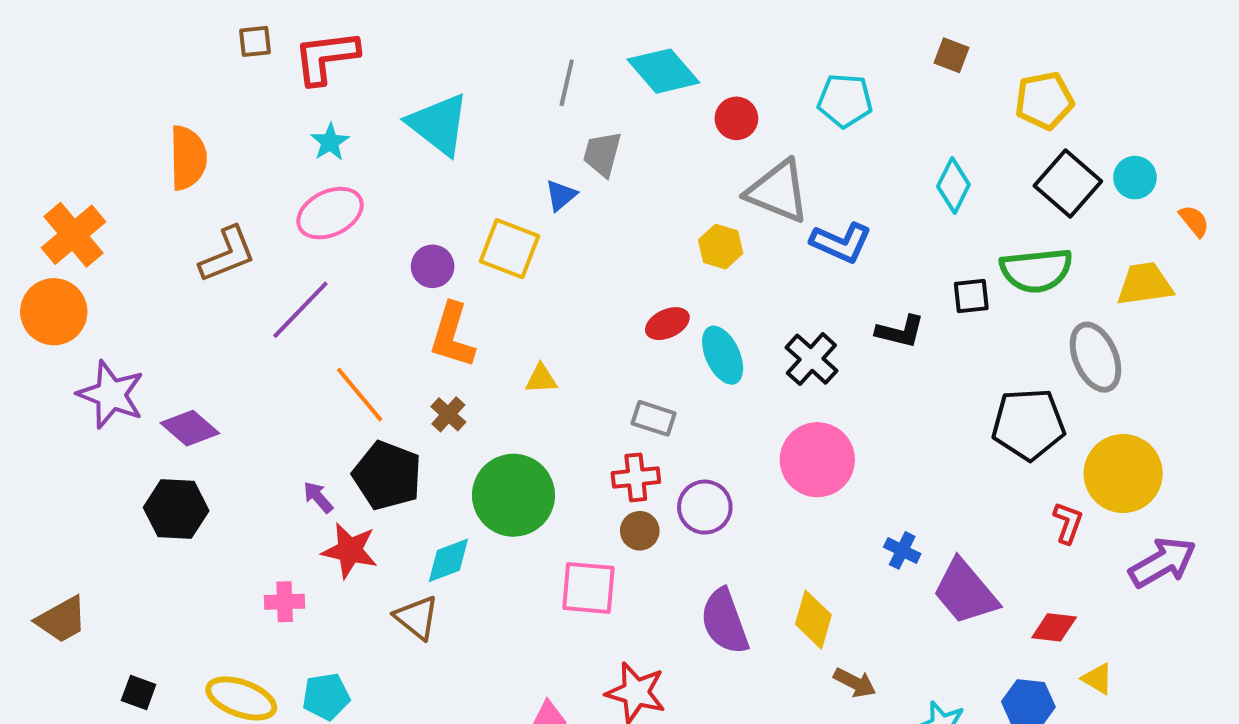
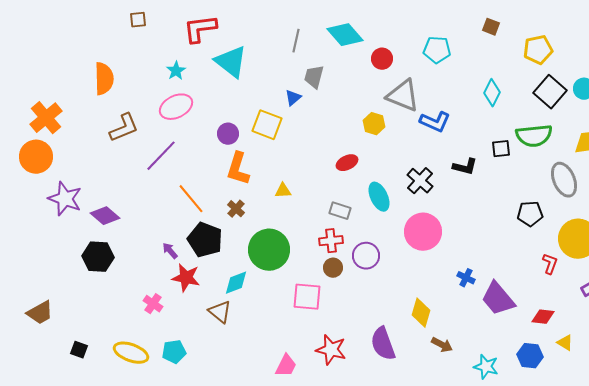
red L-shape: (326, 57) -> (200, 29), moved
cyan ellipse: (723, 355) -> (379, 197), moved
black pentagon: (1028, 424) -> (530, 214), size x0.7
pink cross: (285, 602) -> (153, 304), turned 36
purple semicircle: (725, 621) -> (383, 344), moved

